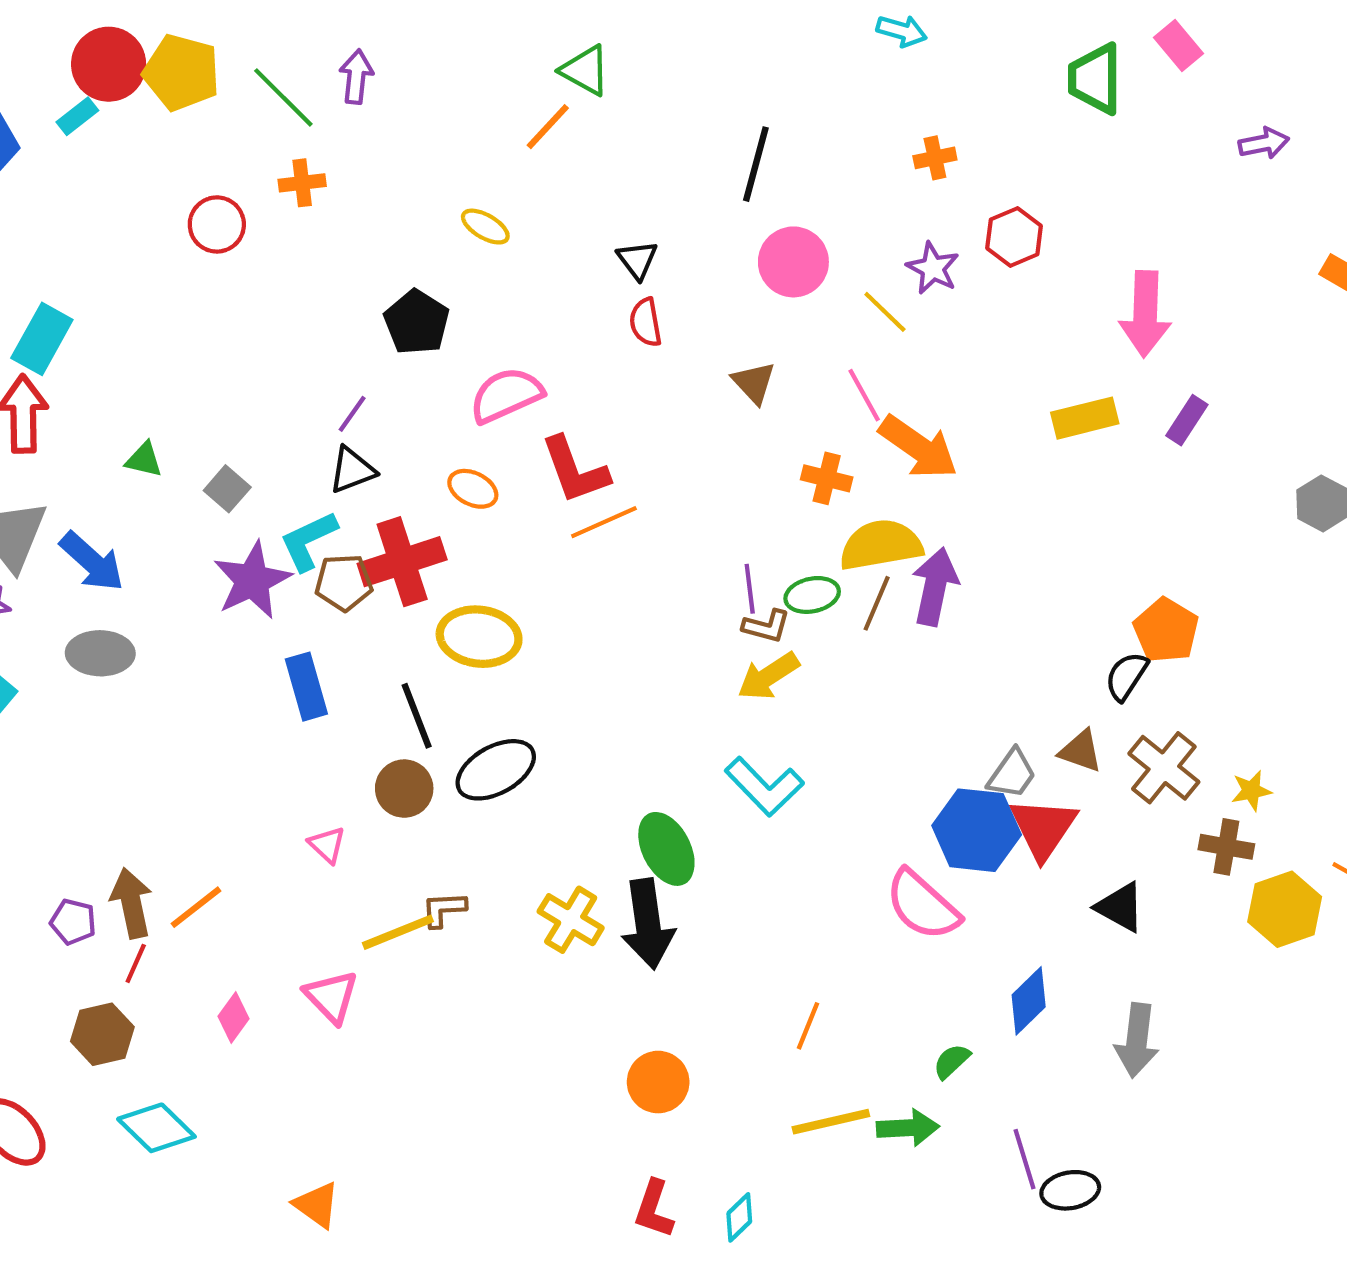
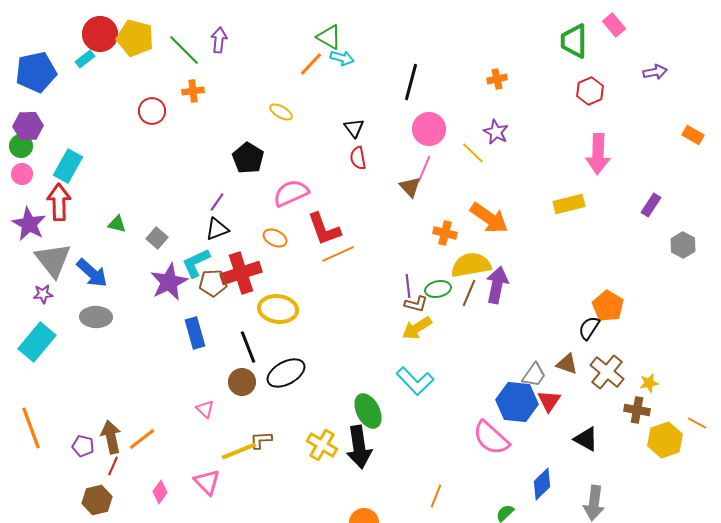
cyan arrow: (902, 31) -> (342, 58), moved
red hexagon: (1014, 237) -> (590, 91), moved
pink line: (864, 395) -> (424, 169), moved, turned 52
purple rectangle: (1187, 420) -> (651, 205), moved
red triangle: (1043, 828) -> (549, 401), size x0.7

